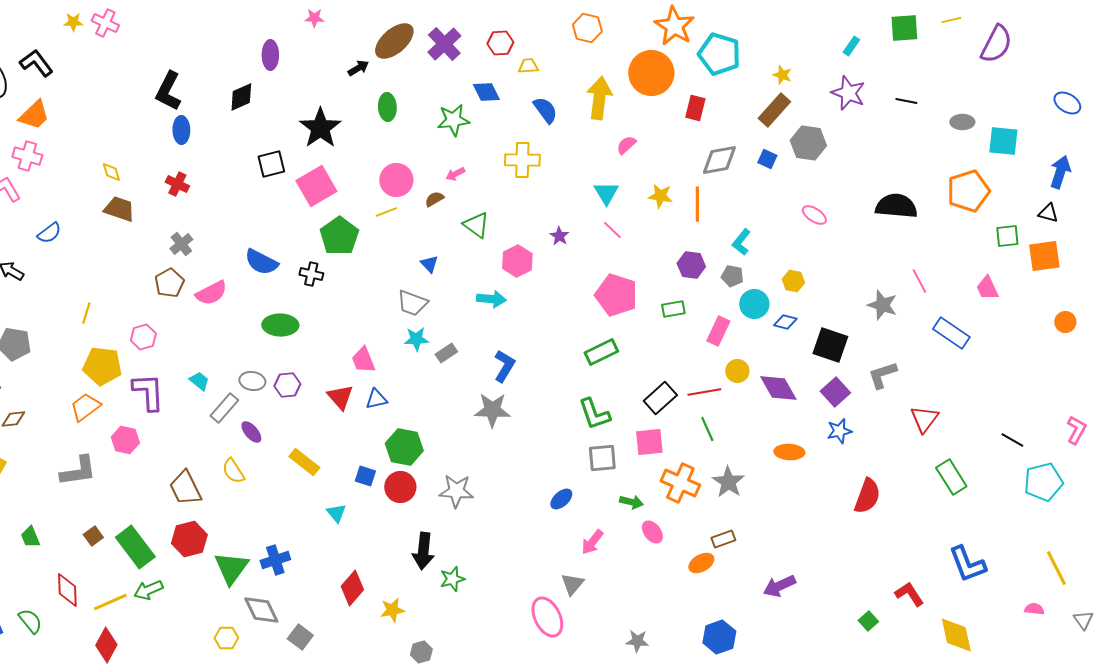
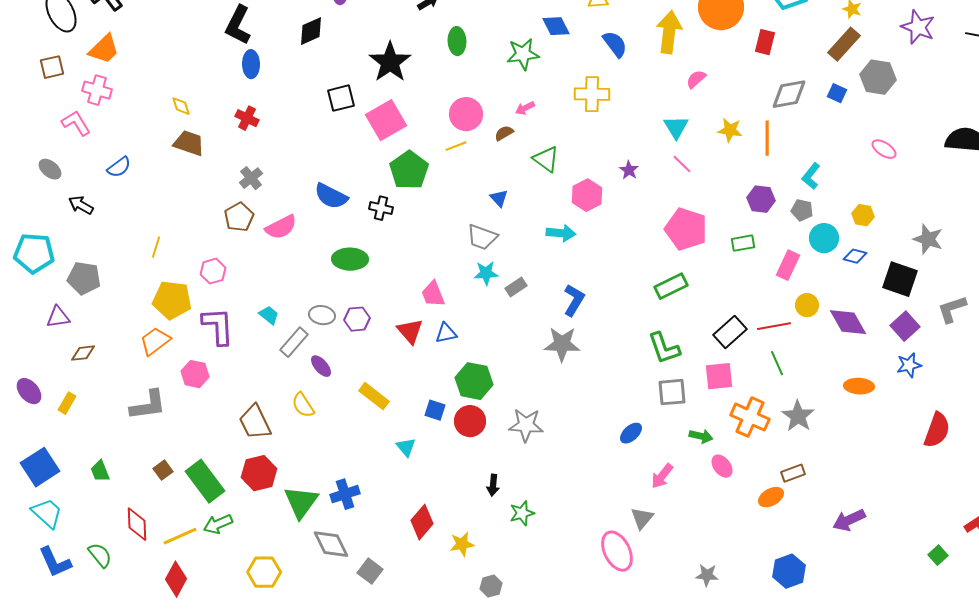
gray star: (882, 305) -> (928, 239), moved
black arrow: (423, 551) -> (493, 485), size x0.6
yellow hexagon: (226, 638) -> (264, 572), moved, size x1.4

